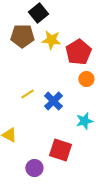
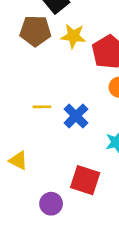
yellow line: (27, 94) -> (42, 107), turned 32

